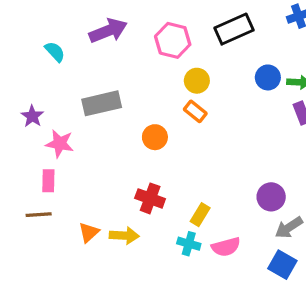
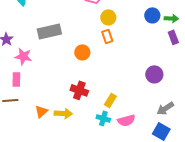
orange rectangle: (195, 111) -> (107, 36), turned 32
purple circle: (271, 197) -> (154, 74), moved

